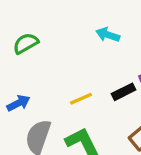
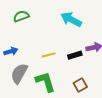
cyan arrow: (108, 35) -> (71, 19), size x1.5

